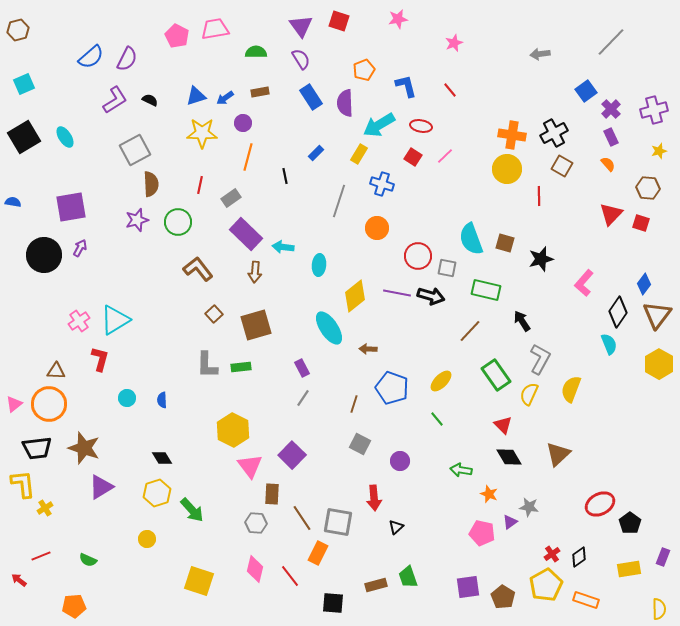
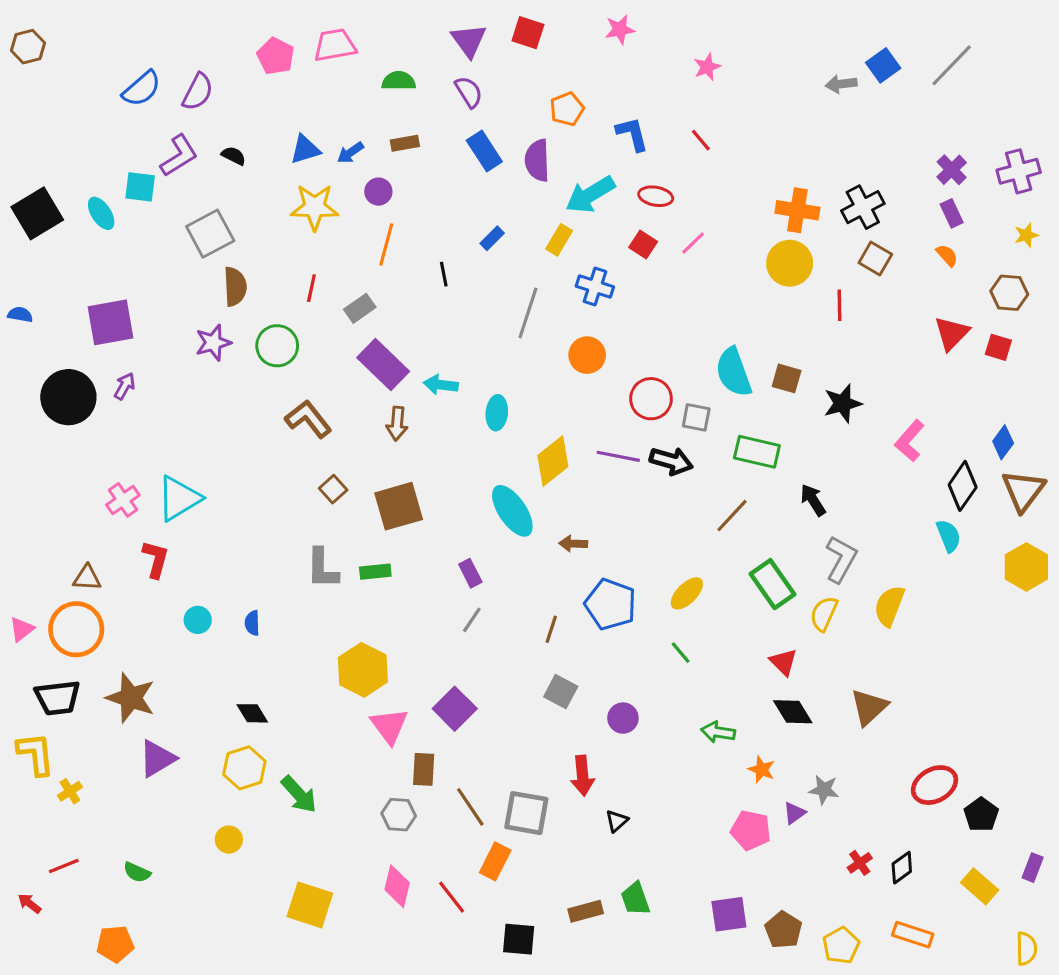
cyan square: (24, 84) -> (140, 187), moved, turned 30
blue square: (586, 91) -> (883, 65), moved
yellow rectangle: (629, 569) -> (980, 886), turned 50
yellow pentagon: (546, 585) -> (841, 945), moved, size x0.7

